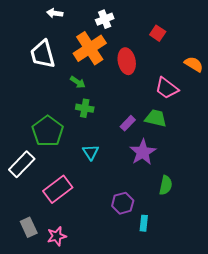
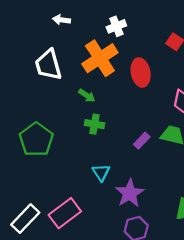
green pentagon: (48, 131) -> (36, 139), moved
purple star: (143, 152) -> (130, 193), moved
white rectangle: (22, 164) -> (25, 219), moved

